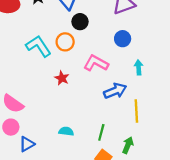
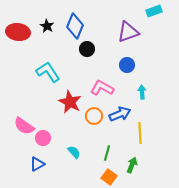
orange circle: (65, 42) -> (94, 116), moved
red star: (62, 78) -> (70, 102), size x1.6
pink circle: (11, 127) -> (43, 138), moved
cyan semicircle: (66, 131) -> (74, 152), turned 40

